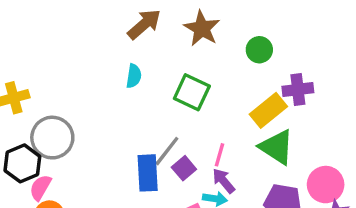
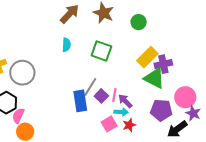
purple cross: (298, 90) -> (163, 64), moved
gray circle: (52, 138) -> (22, 73), moved
pink line: (219, 155) -> (114, 95), moved

